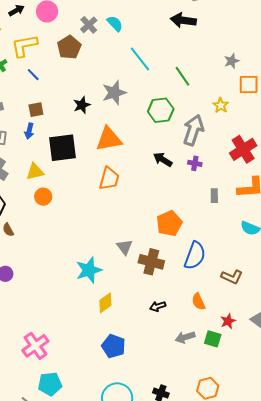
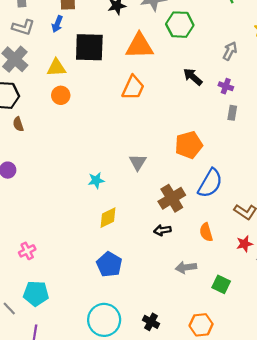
green hexagon: (161, 110) -> (180, 25), moved
gray arrow: (193, 130) -> (230, 51), size x0.6
gray rectangle: (214, 196) -> (232, 113), moved
brown cross: (151, 262) -> (172, 198), moved, turned 35
cyan star: (89, 270) -> (96, 180), size x0.6
red star: (228, 321) -> (244, 244), moved
green square: (213, 339) -> (221, 284), moved
pink cross: (35, 346) -> (27, 251), size x0.6

